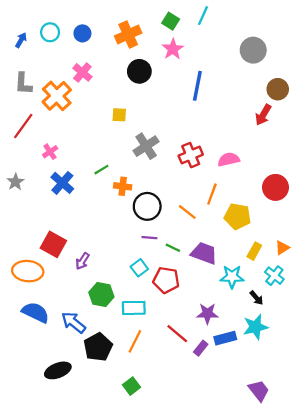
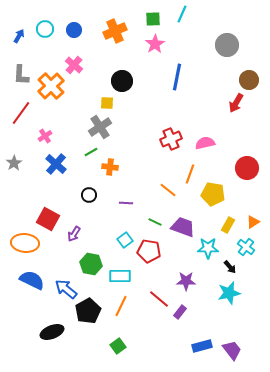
green square: (171, 21) -> (153, 19), turned -35
black circle: (139, 71) -> (122, 81), moved
gray cross: (146, 146) -> (100, 127), moved
black circle: (147, 206) -> (89, 195), moved, size x0.6
purple line: (149, 238) -> (126, 203), moved
blue rectangle: (225, 338) -> (202, 346), moved

